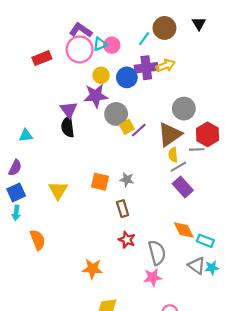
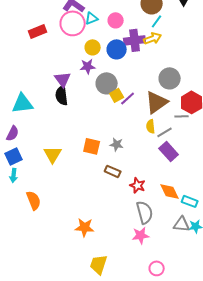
cyan line: (144, 39) -> (157, 21), moved
pink circle: (112, 45) -> (116, 20), moved
purple star: (96, 96) -> (88, 66), size x0.7
cyan triangle: (26, 135) -> (23, 103), size x1.6
yellow semicircle: (173, 155) -> (151, 126), moved
brown rectangle: (123, 209) -> (113, 171), turned -49
red star: (127, 240) -> (138, 185), moved
gray triangle: (197, 266) -> (182, 224), turned -30

